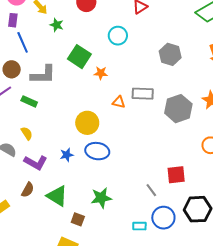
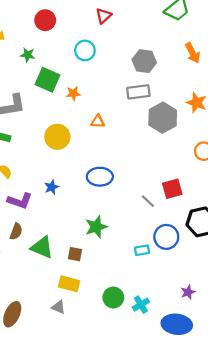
green star: (57, 25) -> (28, 55), moved
gray rectangle: (143, 94) -> (138, 92), moved
yellow circle: (87, 123) -> (57, 137), moved
blue ellipse: (97, 151) -> (100, 177), moved
gray line: (151, 190) -> (148, 201), moved
green triangle: (57, 196) -> (42, 247), moved

